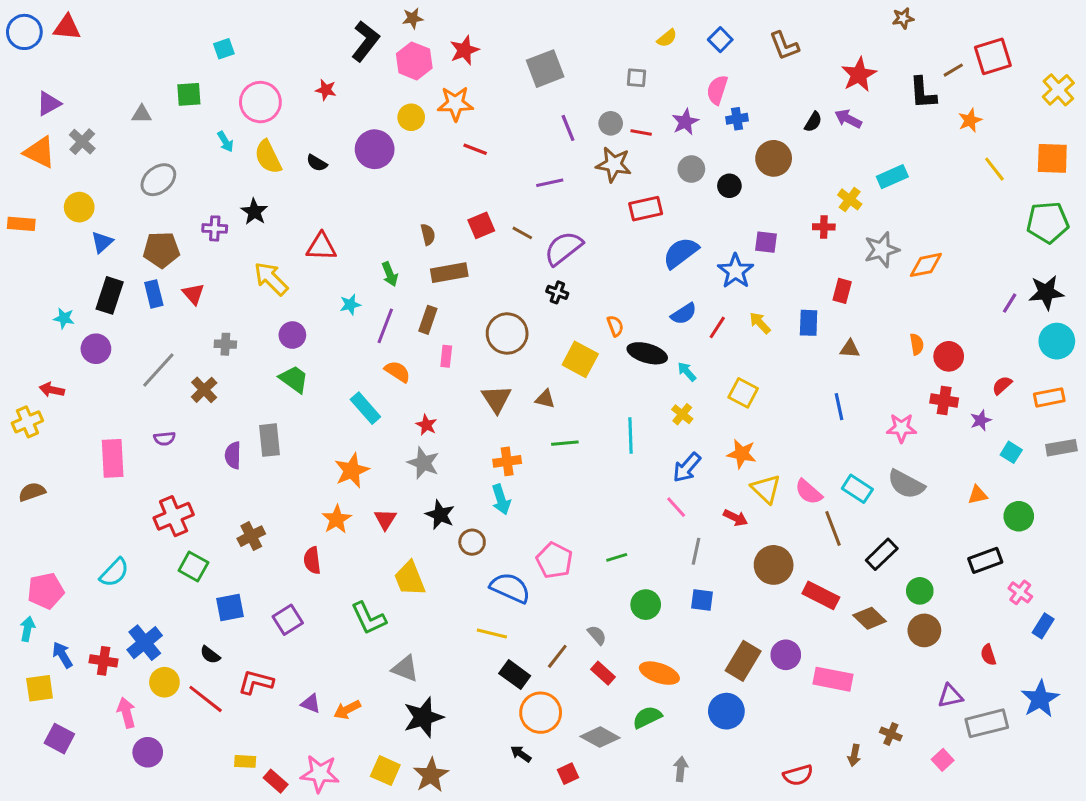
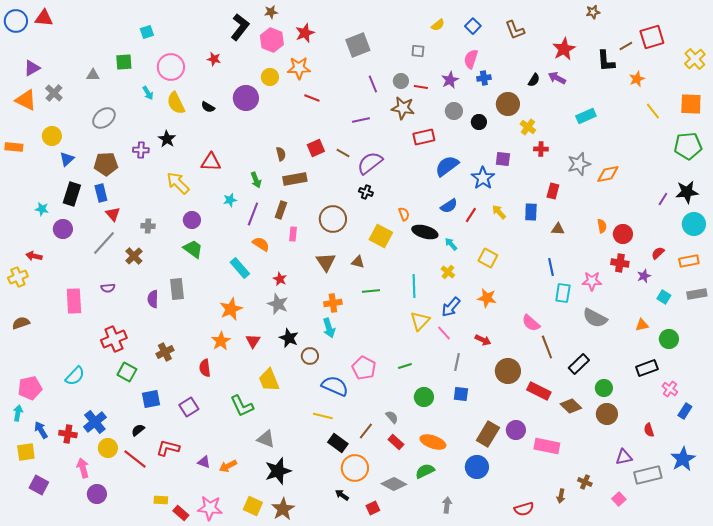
yellow cross: (850, 199) -> (528, 127), moved
red triangle: (193, 294) -> (113, 214), moved
yellow triangle: (766, 489) -> (420, 321), moved, turned 30
cyan rectangle: (857, 489) -> (563, 293), moved, turned 66
black semicircle: (210, 655) -> (138, 430), turned 104

